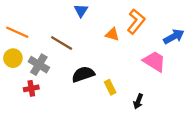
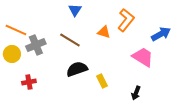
brown line: (62, 43) -> (70, 40), moved
gray cross: (39, 65) -> (36, 45), moved, turned 36
black arrow: (138, 101) -> (136, 93), moved

